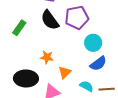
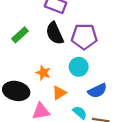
cyan circle: (93, 43) -> (79, 67), moved

